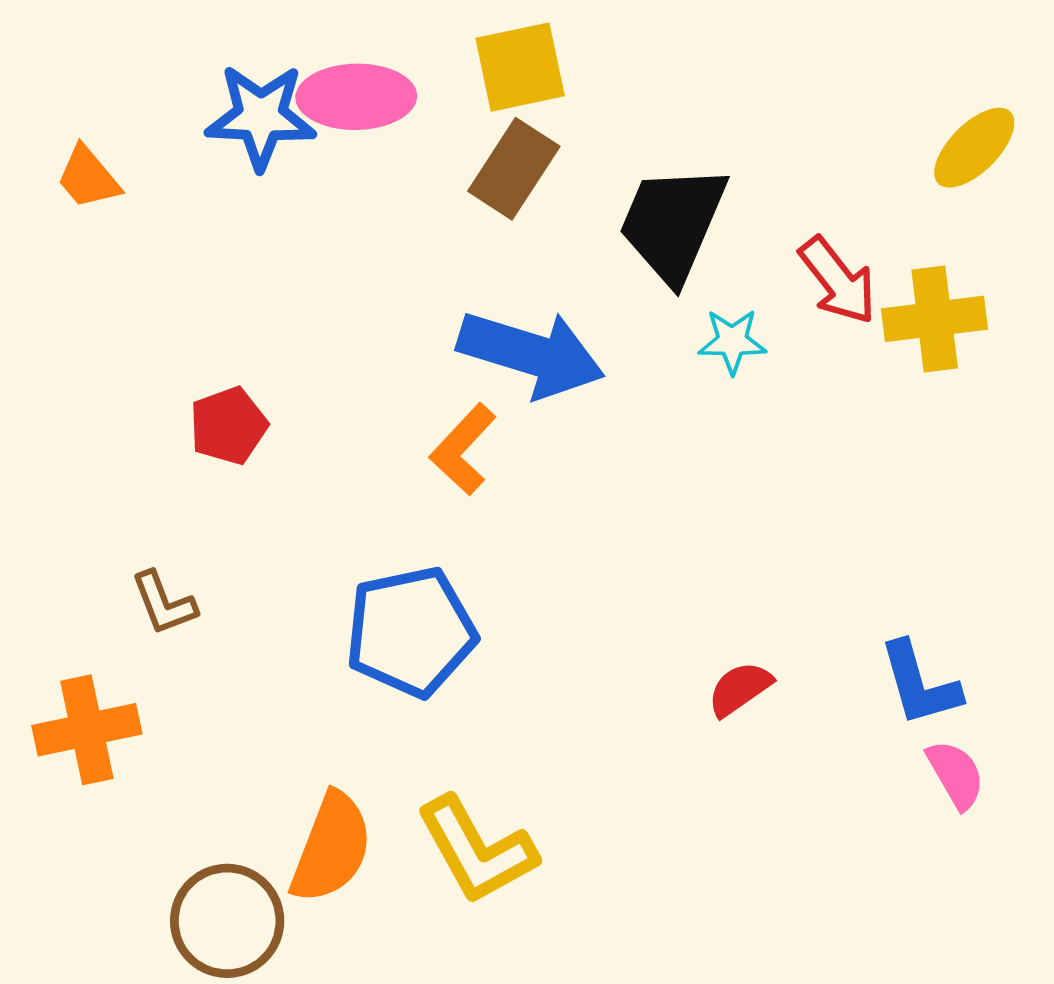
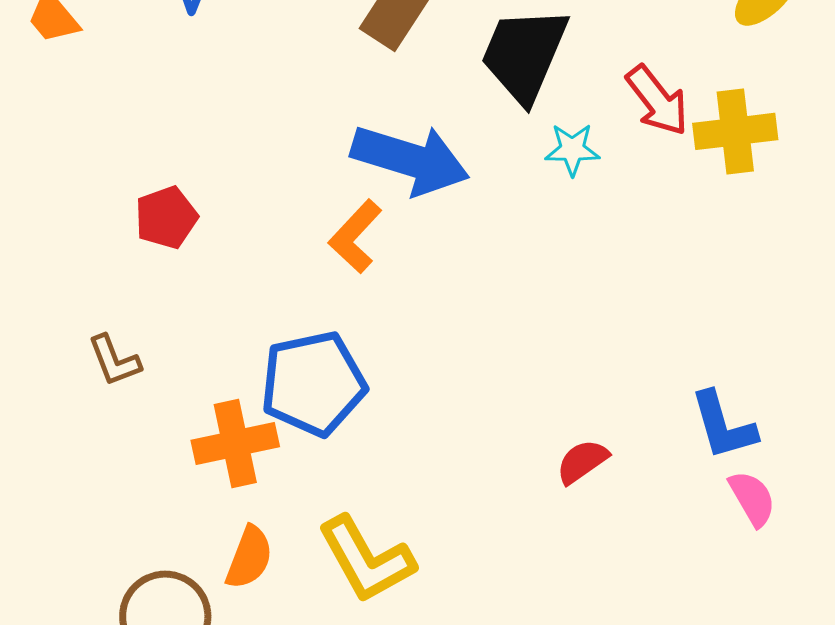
red semicircle: (740, 689) -> (582, 461), moved
orange cross: (87, 730) -> (235, 443), moved
orange semicircle: (331, 848) -> (249, 557), size x0.7

